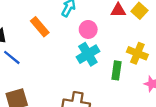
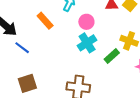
green rectangle: (117, 70) -> (112, 56), turned 42

